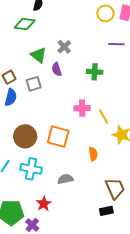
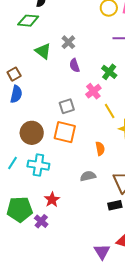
purple semicircle: (57, 69) -> (74, 65), moved
green cross: (95, 72) -> (109, 72), moved, turned 35
gray square: (34, 84) -> (67, 106), moved
pink cross: (82, 108) -> (93, 91), moved, turned -35
gray semicircle: (65, 179) -> (88, 176), moved

